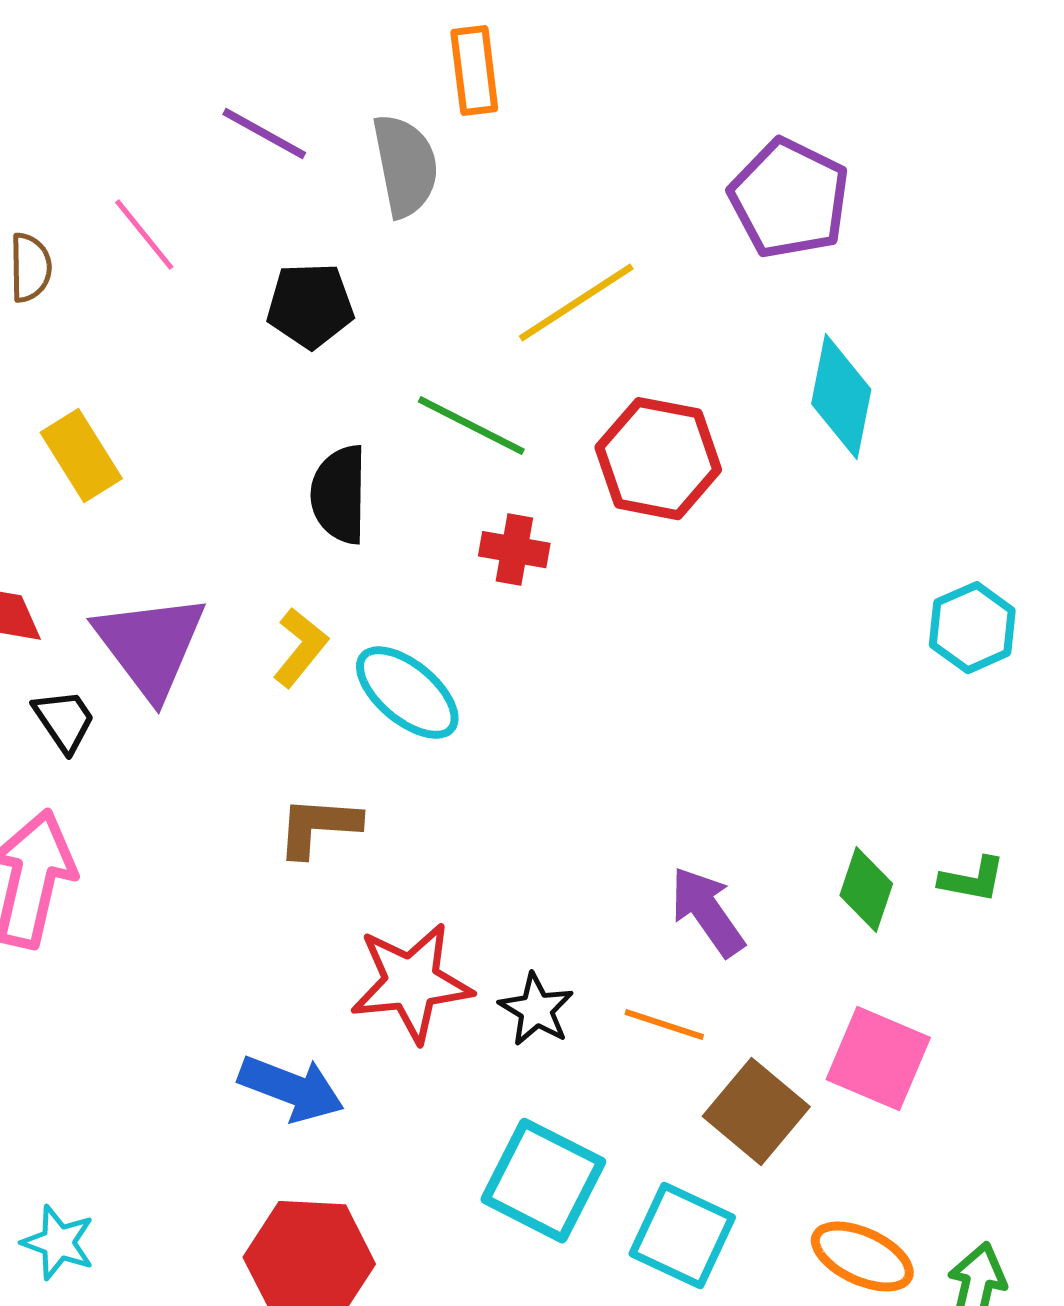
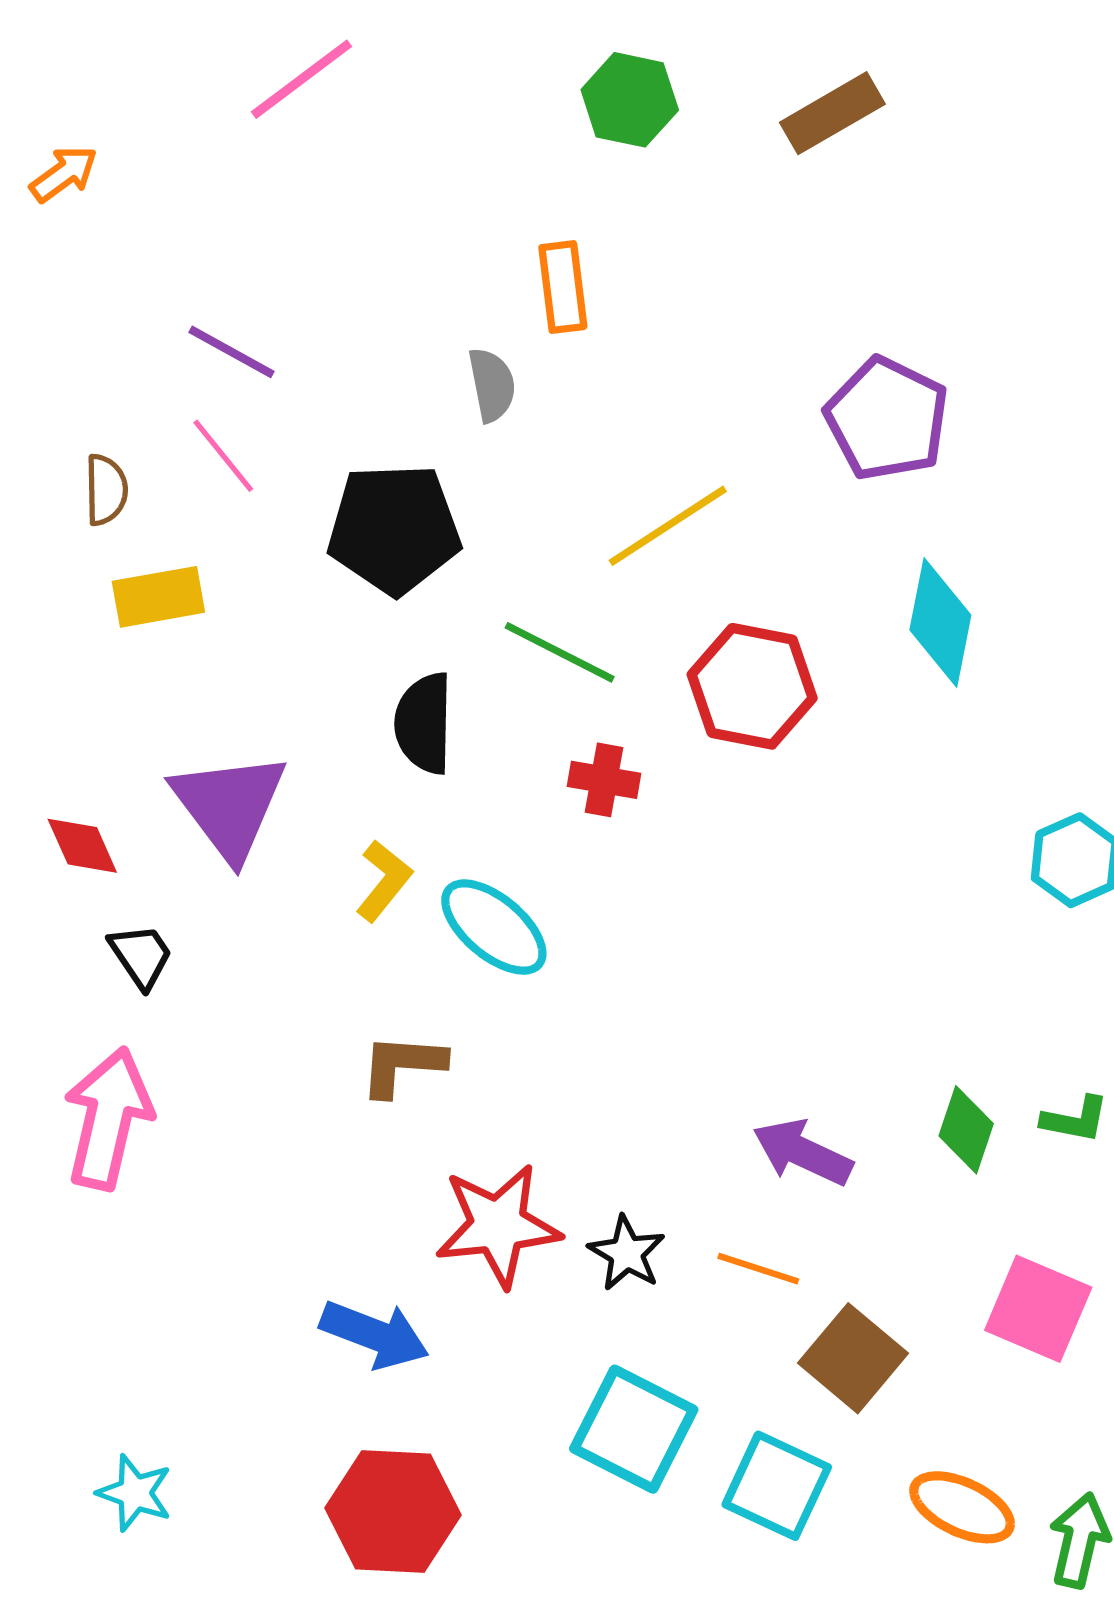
purple line: (264, 134) -> (232, 352), moved
gray semicircle: (405, 166) -> (492, 385), size x0.7
black pentagon: (310, 306) -> (394, 529), size x1.5
yellow rectangle: (81, 456) -> (158, 597), moved, turned -68
purple triangle: (150, 646) -> (229, 806), moved
purple arrow: (707, 912) -> (803, 1152), turned -30
pink square: (878, 1059) -> (1038, 1309), moved

